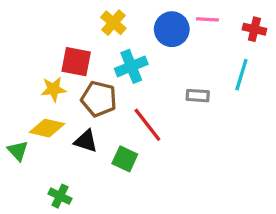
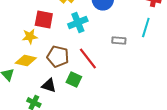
brown pentagon: (99, 99) -> (58, 56), moved
black triangle: (86, 141) -> (49, 86), moved

